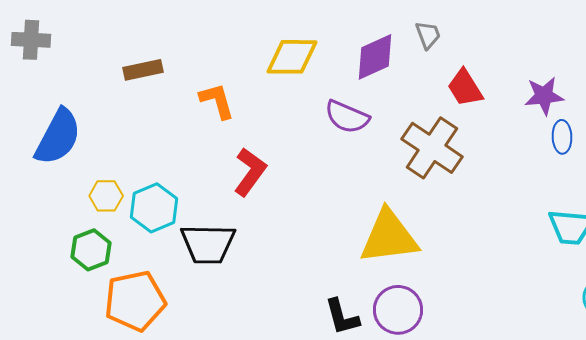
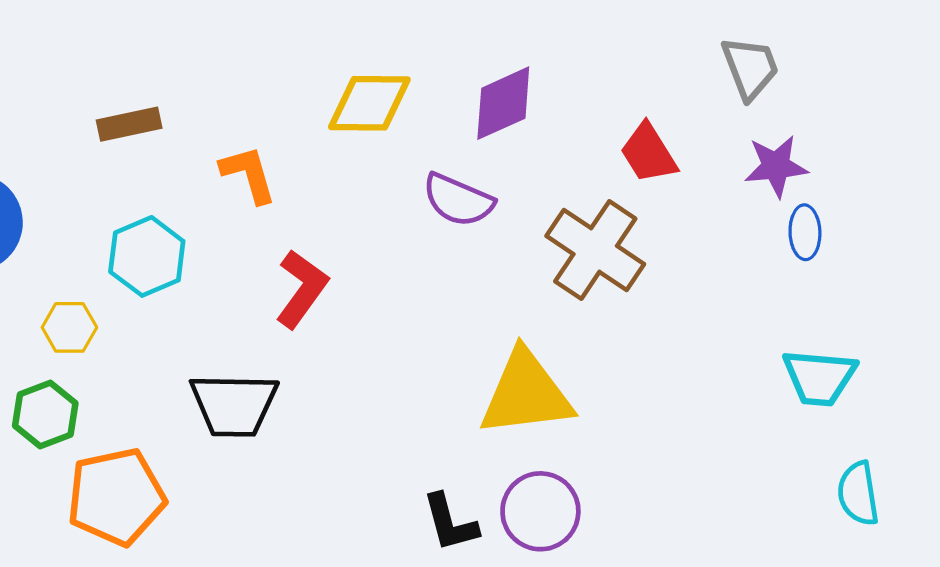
gray trapezoid: (428, 35) -> (750, 68), moved, size x1.4
cyan hexagon: (154, 208) -> (147, 256), moved

